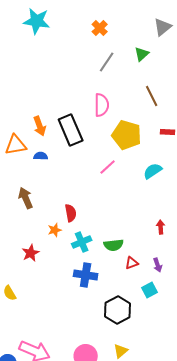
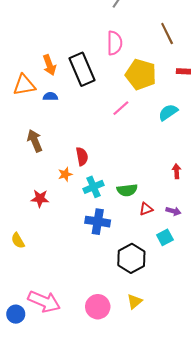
red star: (31, 253) -> (40, 198), turned 30
purple arrow: (158, 265) -> (173, 211), turned -56

